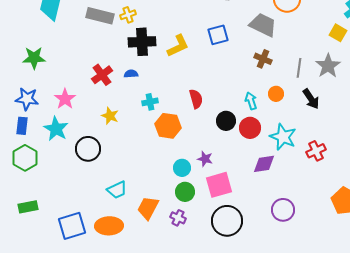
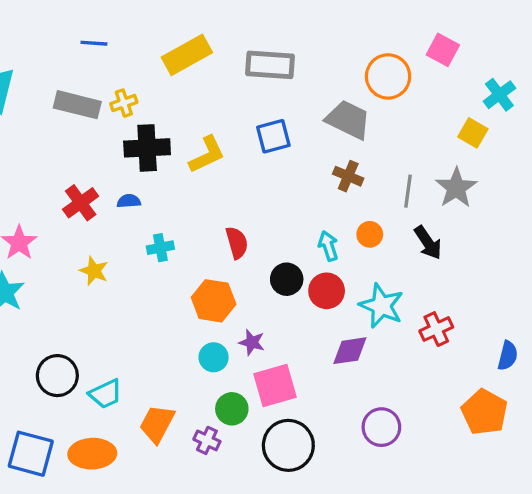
orange hexagon: (168, 126) -> (214, 301), moved
black circle: (88, 149) -> (57, 376), moved
green circle: (185, 192) -> (232, 409), moved
blue square: (72, 226) -> (31, 454), turned 32

